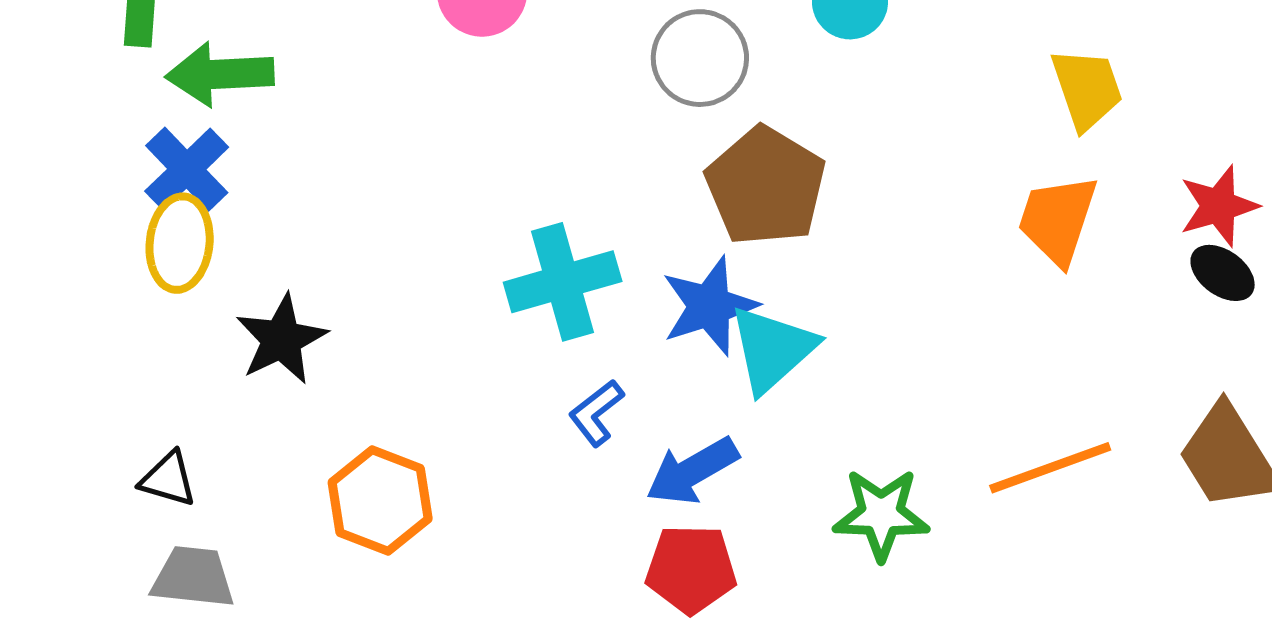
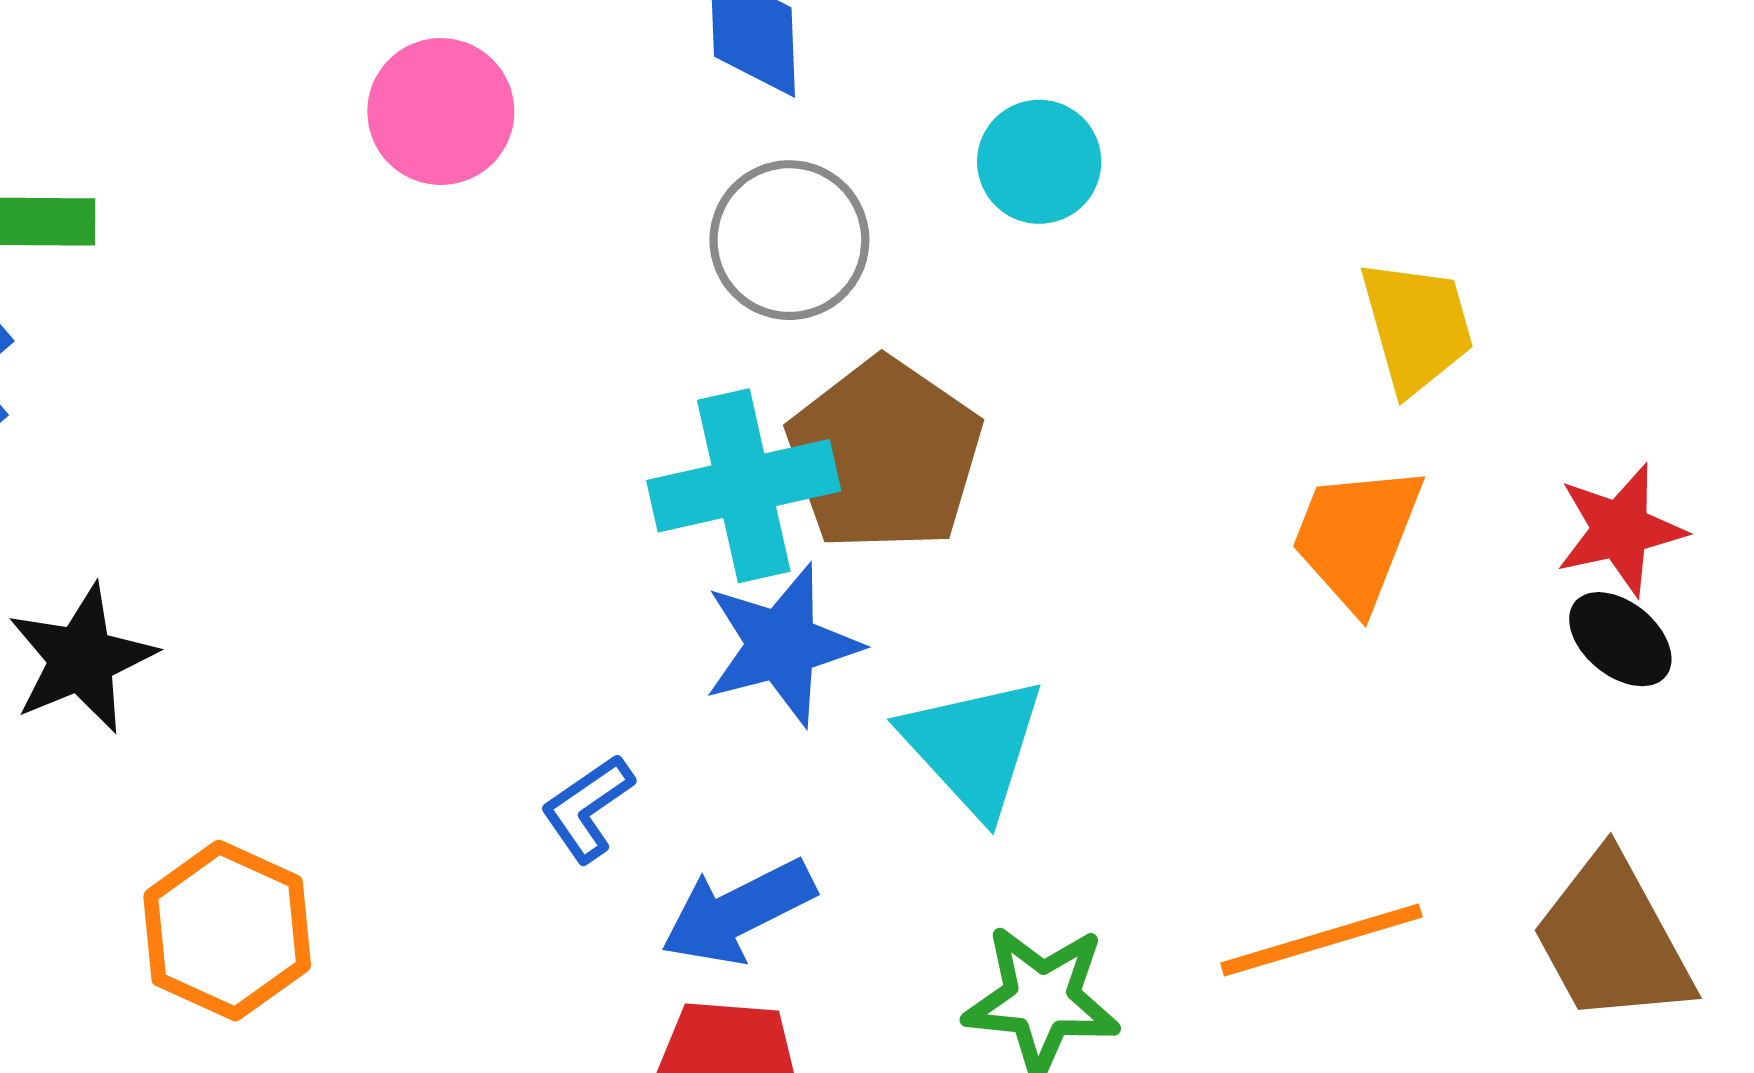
cyan cross: (563, 282) -> (744, 486), moved
cyan triangle: (772, 349) -> (973, 746), moved, turned -34

